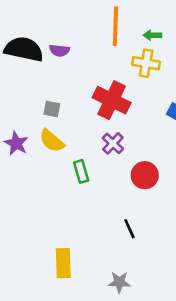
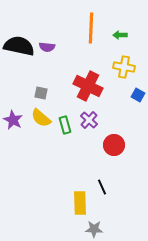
yellow cross: (146, 63) -> (124, 67), moved
green rectangle: (81, 171) -> (65, 125), moved
yellow rectangle: (63, 263) -> (80, 203), moved

